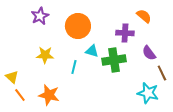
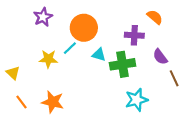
cyan line: (74, 67) -> (70, 48), moved, turned 32
yellow triangle: (12, 77) -> (13, 73), moved
cyan star: (148, 93) -> (136, 100), moved, turned -30

